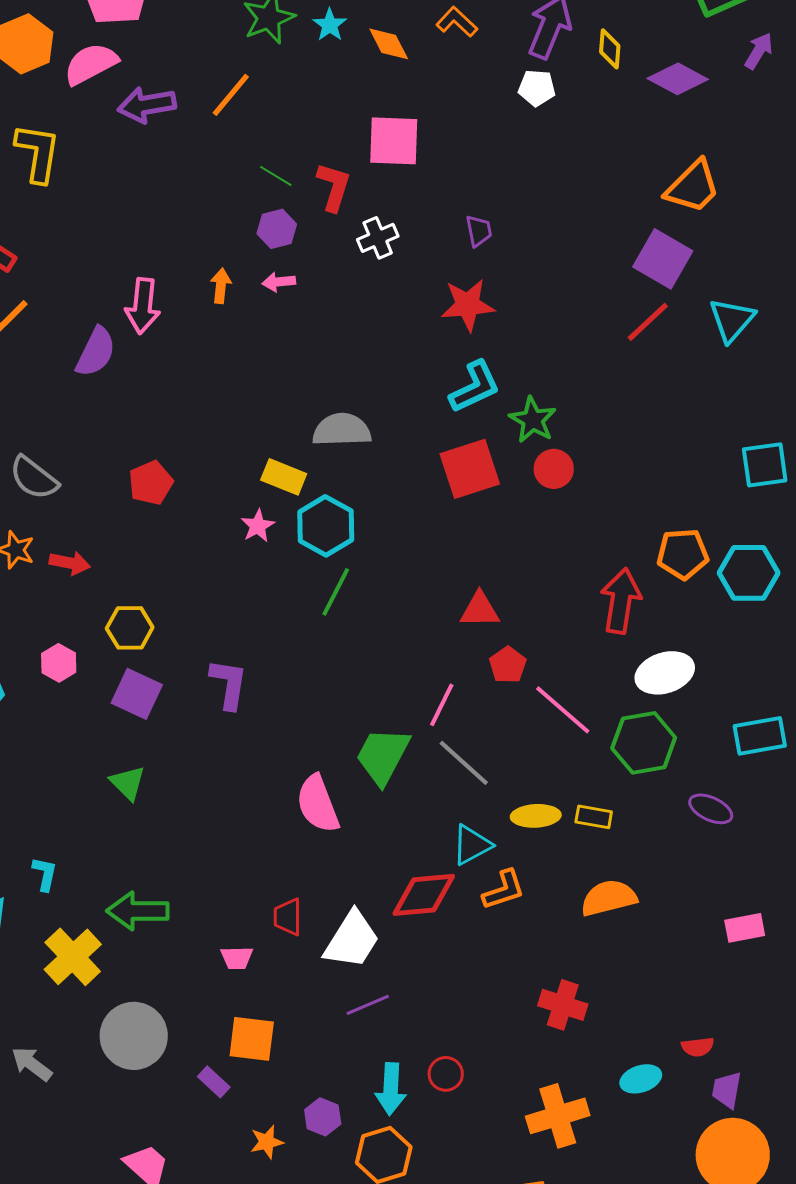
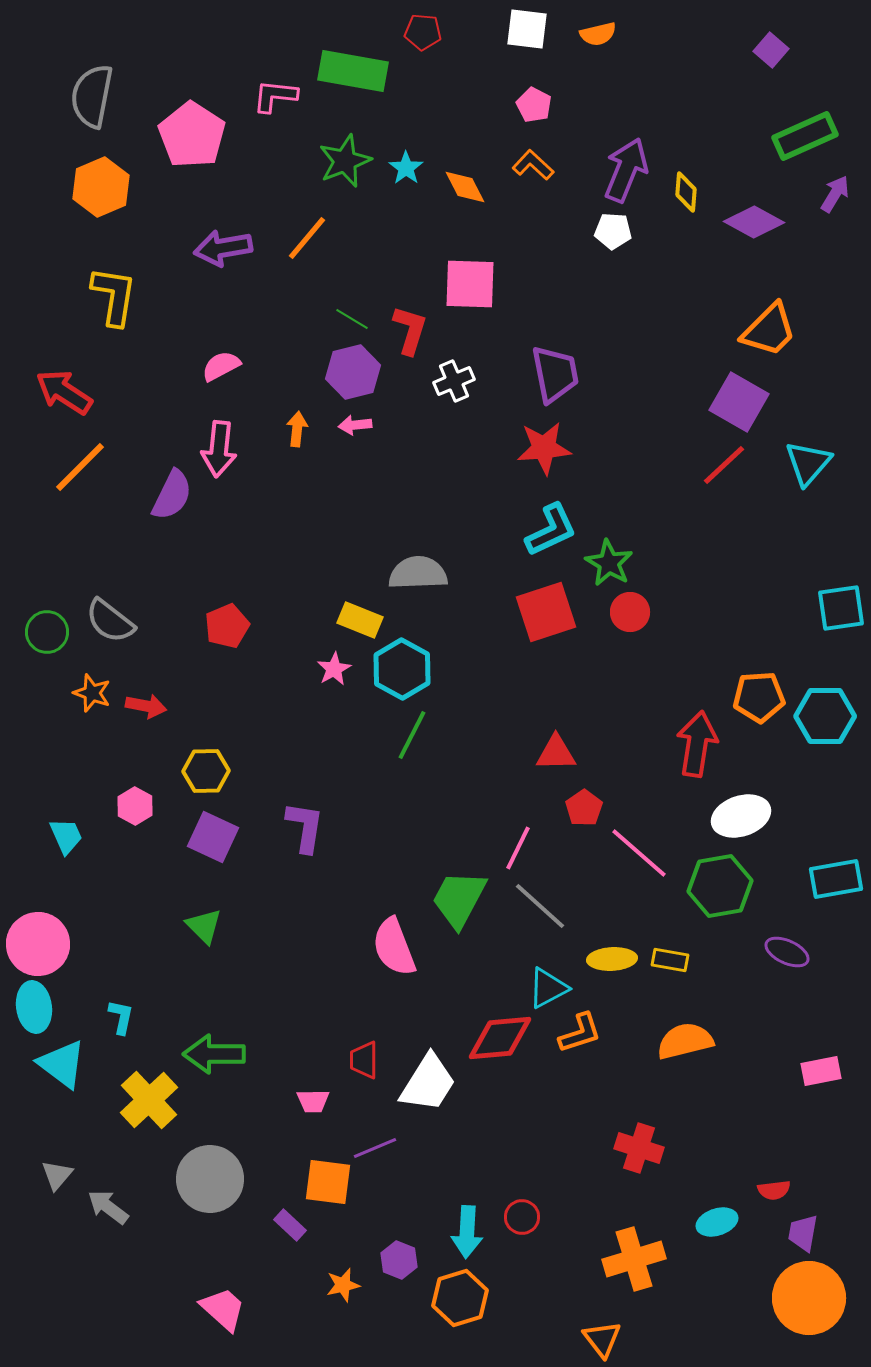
pink semicircle: (91, 64) -> (221, 366), moved, size x0.7
purple hexagon: (277, 229) -> (353, 372), size x1.4
purple trapezoid: (479, 231) -> (555, 374), size x1.8
purple line: (368, 1005) -> (375, 1148), moved

